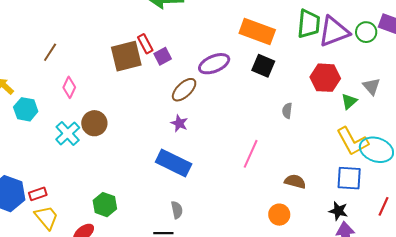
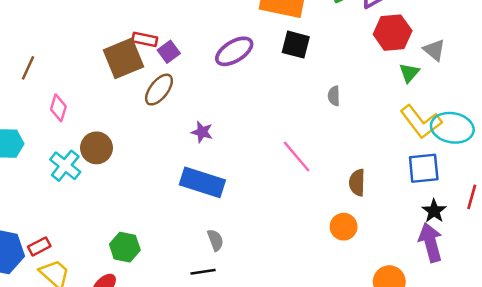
red rectangle: (145, 44) -> (145, 39), turned -42
red hexagon: (325, 78) -> (393, 33), moved
brown ellipse: (184, 90) -> (159, 90), moved
pink line: (251, 154) -> (297, 157), turned -56
brown semicircle: (295, 181) -> (357, 183), turned -95
black star: (338, 211) -> (434, 211), moved, turned 30

